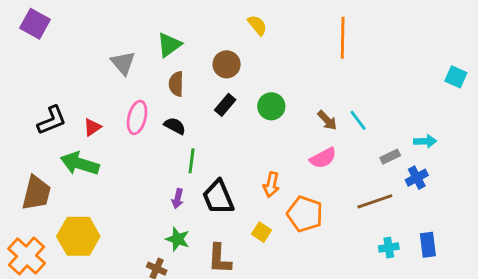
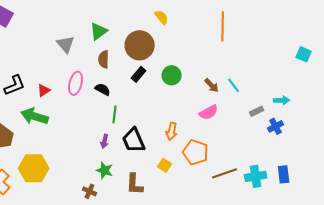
brown circle: (227, 64) -> (140, 45), size x1.5
brown line: (375, 201) -> (225, 173), moved
cyan cross: (389, 248) -> (256, 176), size x1.5

